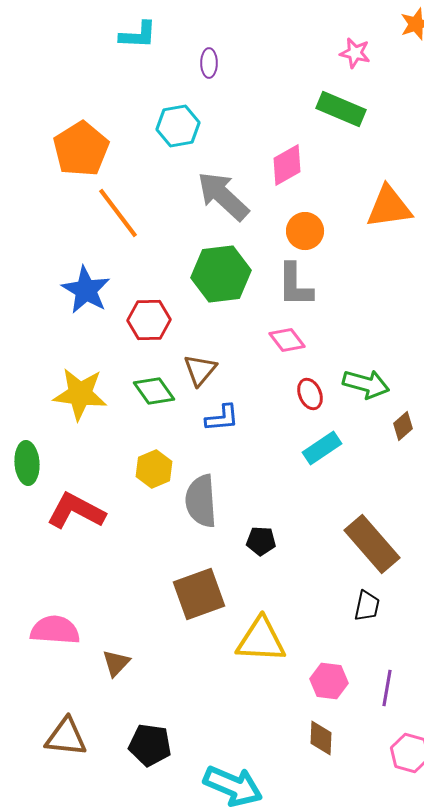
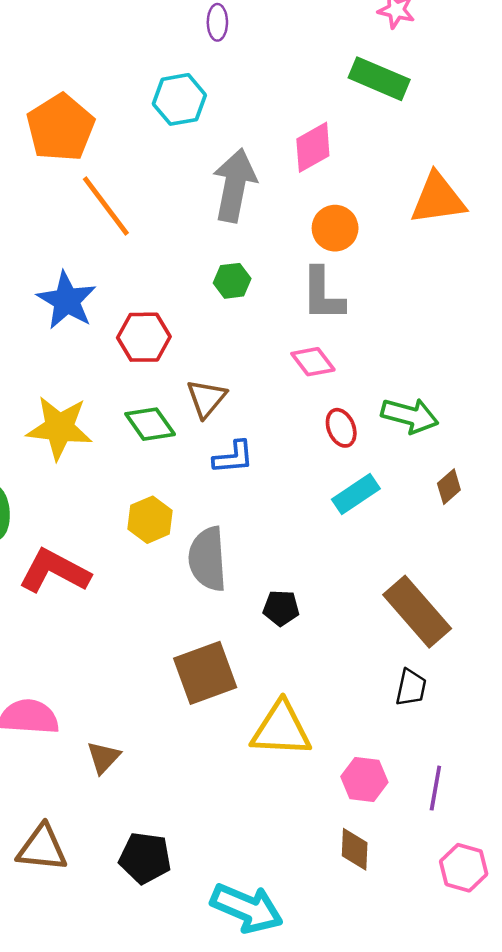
gray arrow: (223, 196) -> (235, 185), turned 58
green hexagon: (221, 274) -> (232, 281), size x0.5
brown diamond: (403, 426) -> (449, 487), moved

